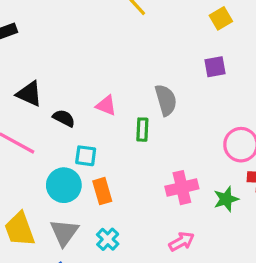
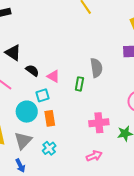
pink triangle: (106, 105) -> (53, 76), moved
cyan square: (86, 156) -> (43, 95), turned -32

